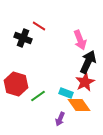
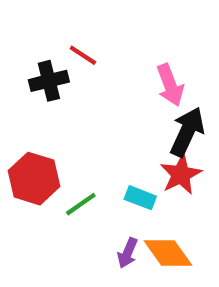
black cross: (23, 38) -> (49, 81), turned -36
orange diamond: (79, 105) -> (168, 253), moved

